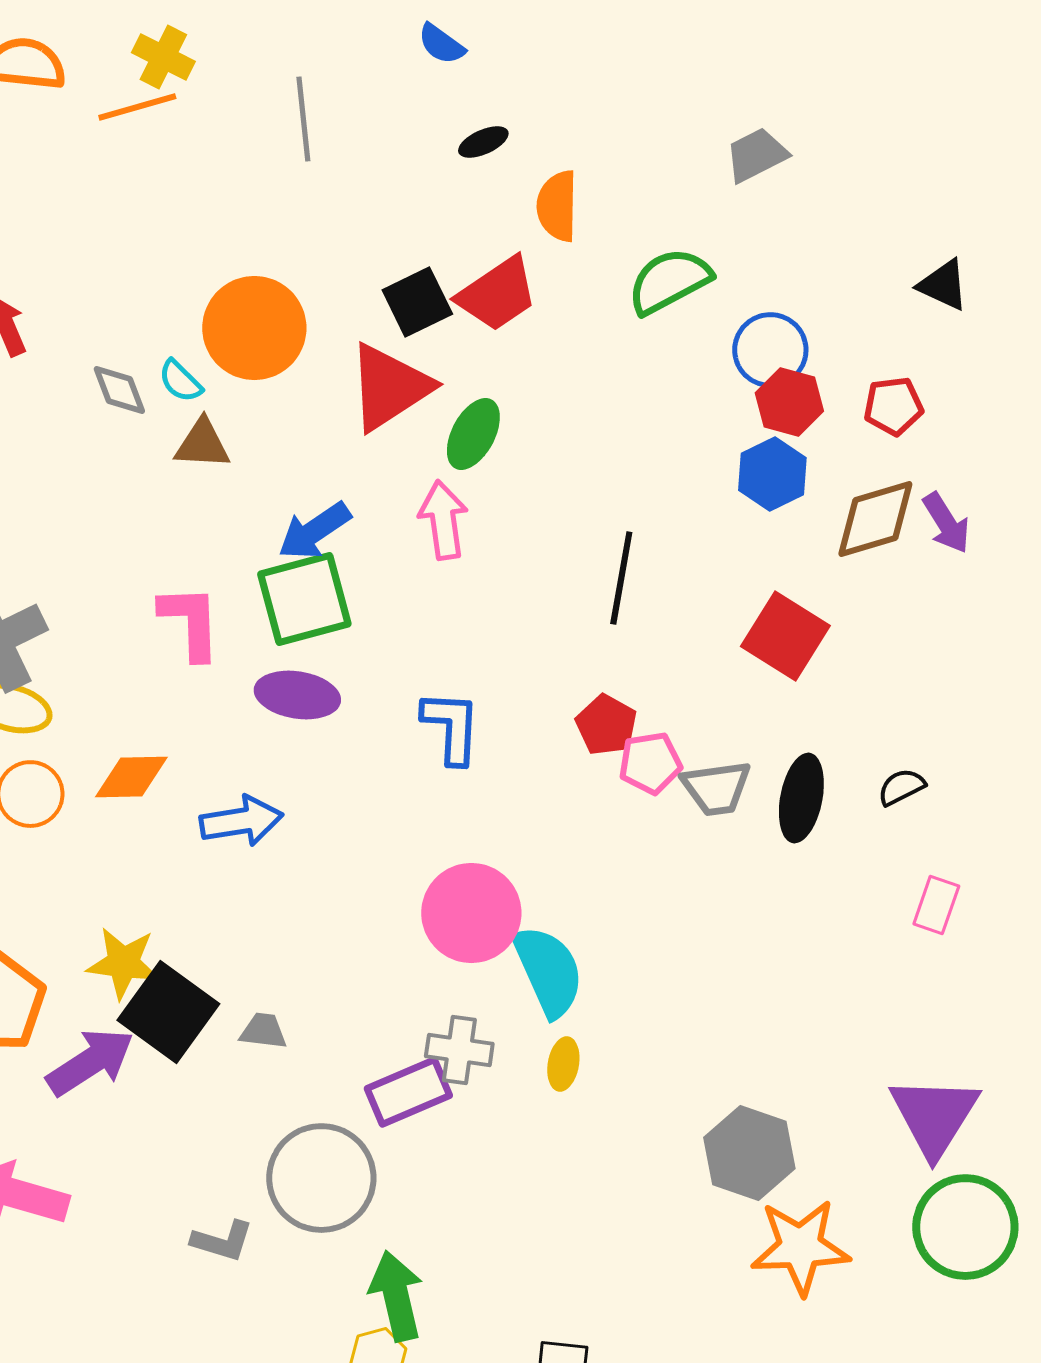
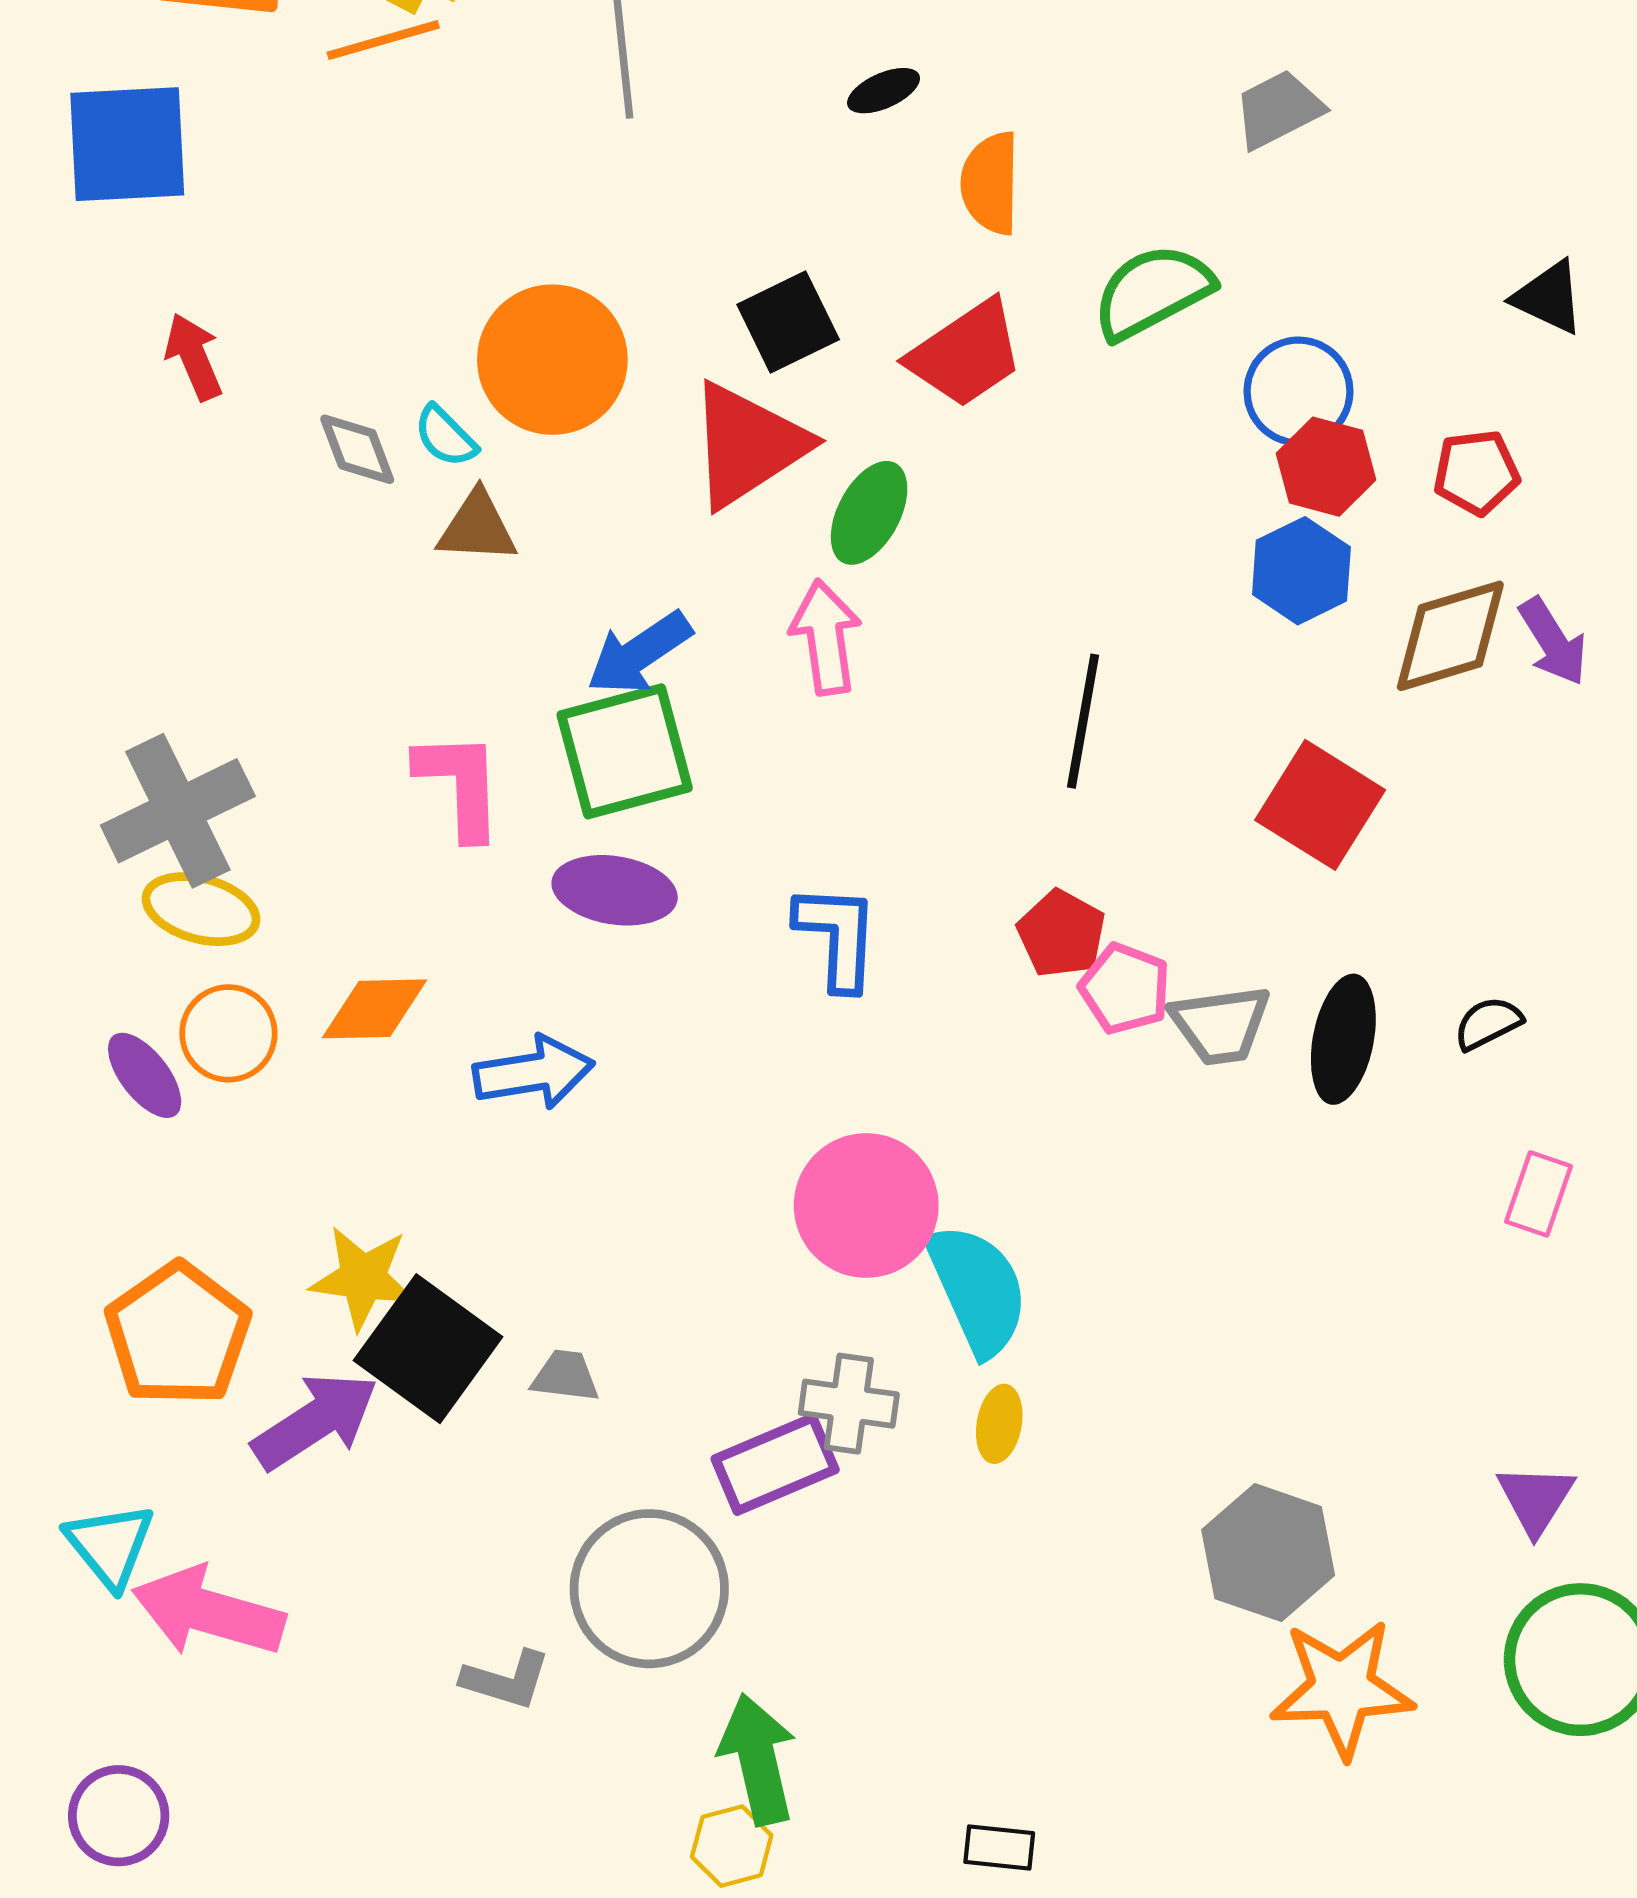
red trapezoid: (497, 294) -> (966, 354), moved
pink pentagon: (650, 763) -> (1125, 989), turned 30
purple triangle: (934, 1116) -> (1536, 1499), size x0.6

